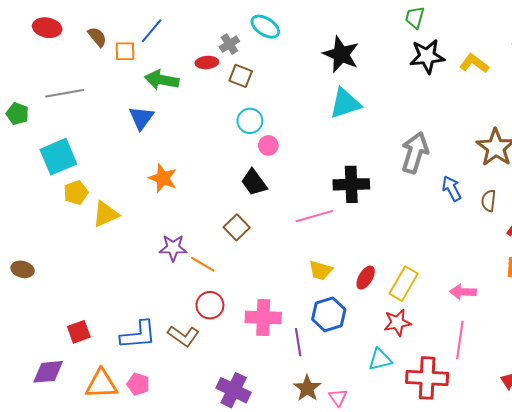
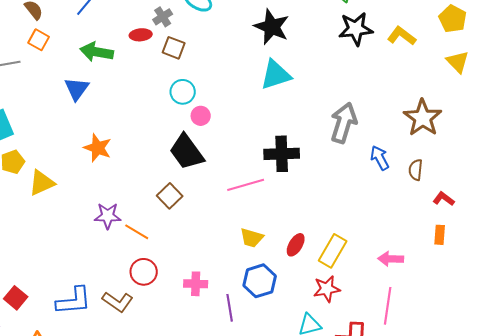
orange square: (125, 51) -> (39, 40), moved, turned 30
black trapezoid: (254, 182) -> (187, 152), size x1.4
pink cross: (263, 318) -> (196, 284), size x0.7
red square: (79, 332) -> (16, 298), turned -30

